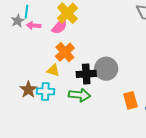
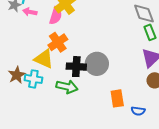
pink semicircle: (60, 26) -> (56, 16), turned -30
yellow triangle: (53, 70) -> (44, 59), size x1.5

